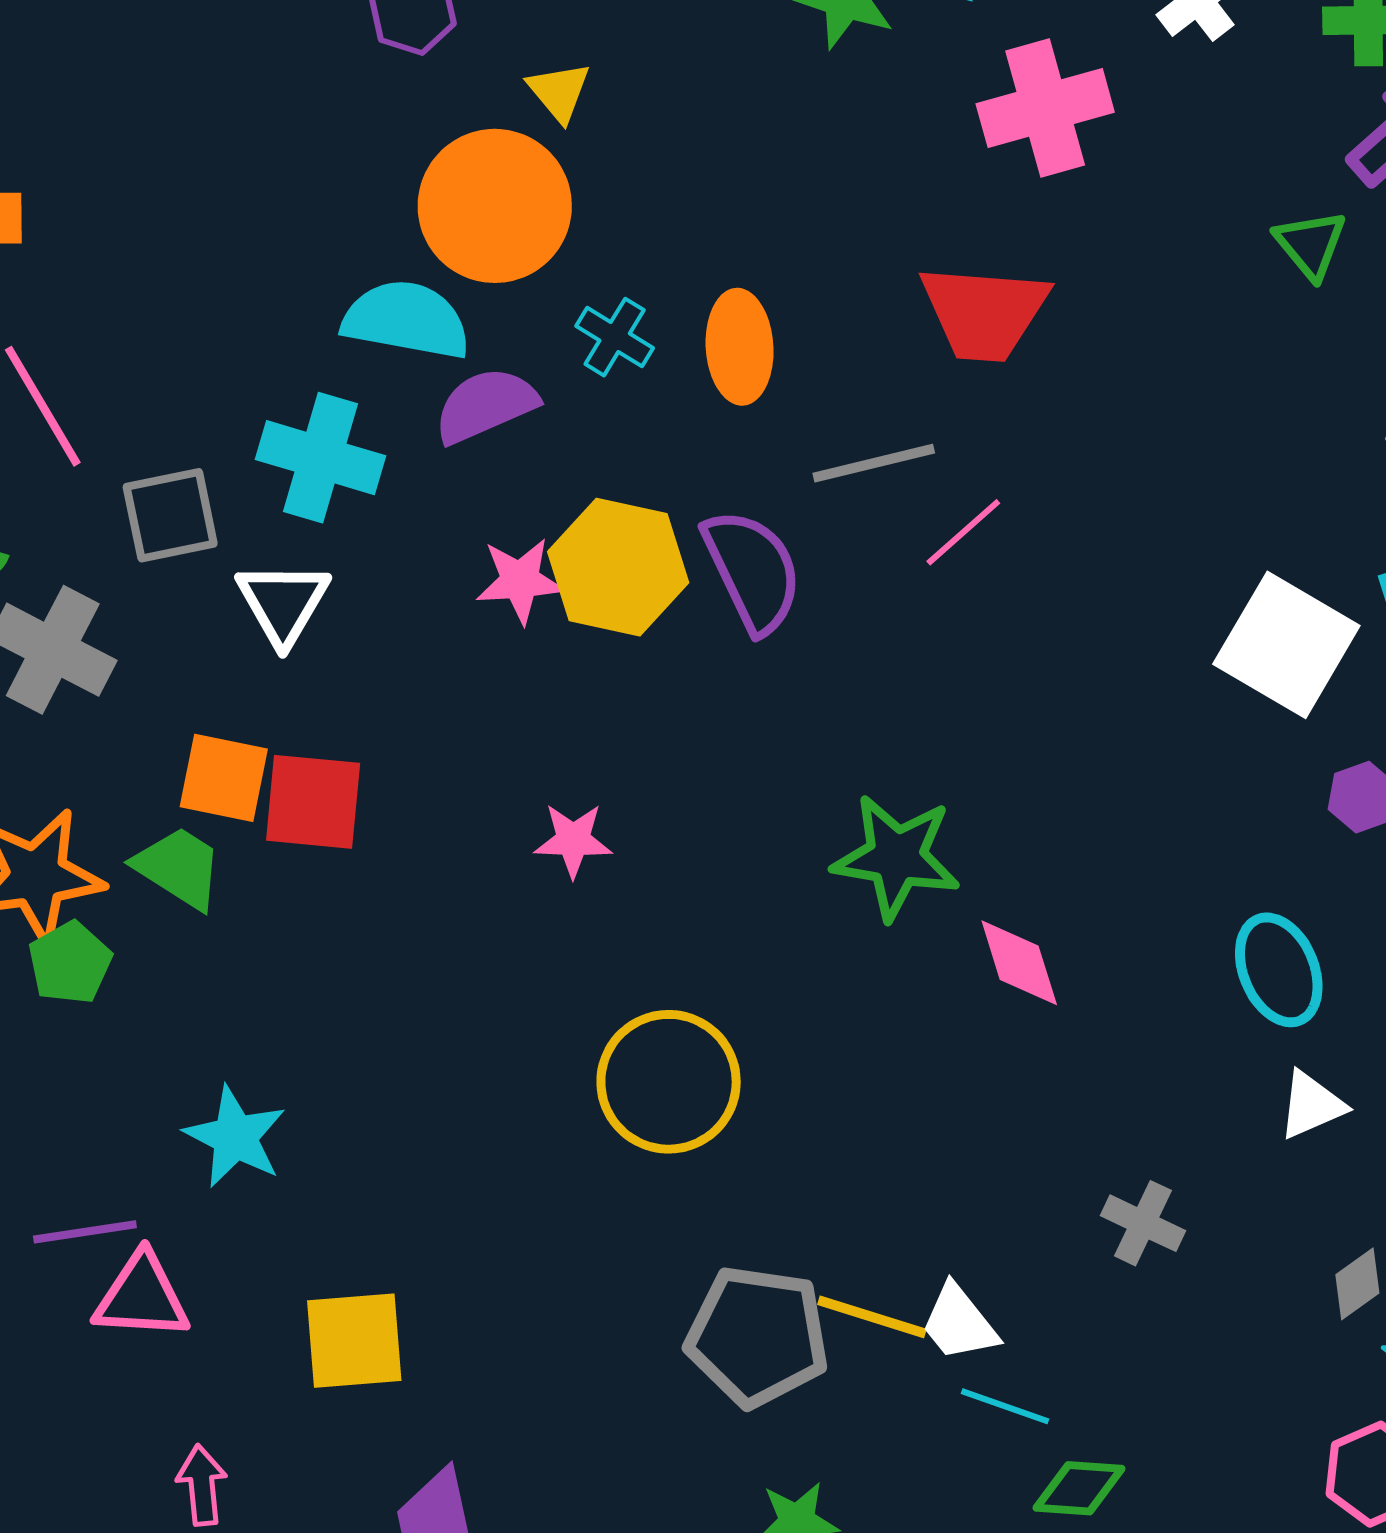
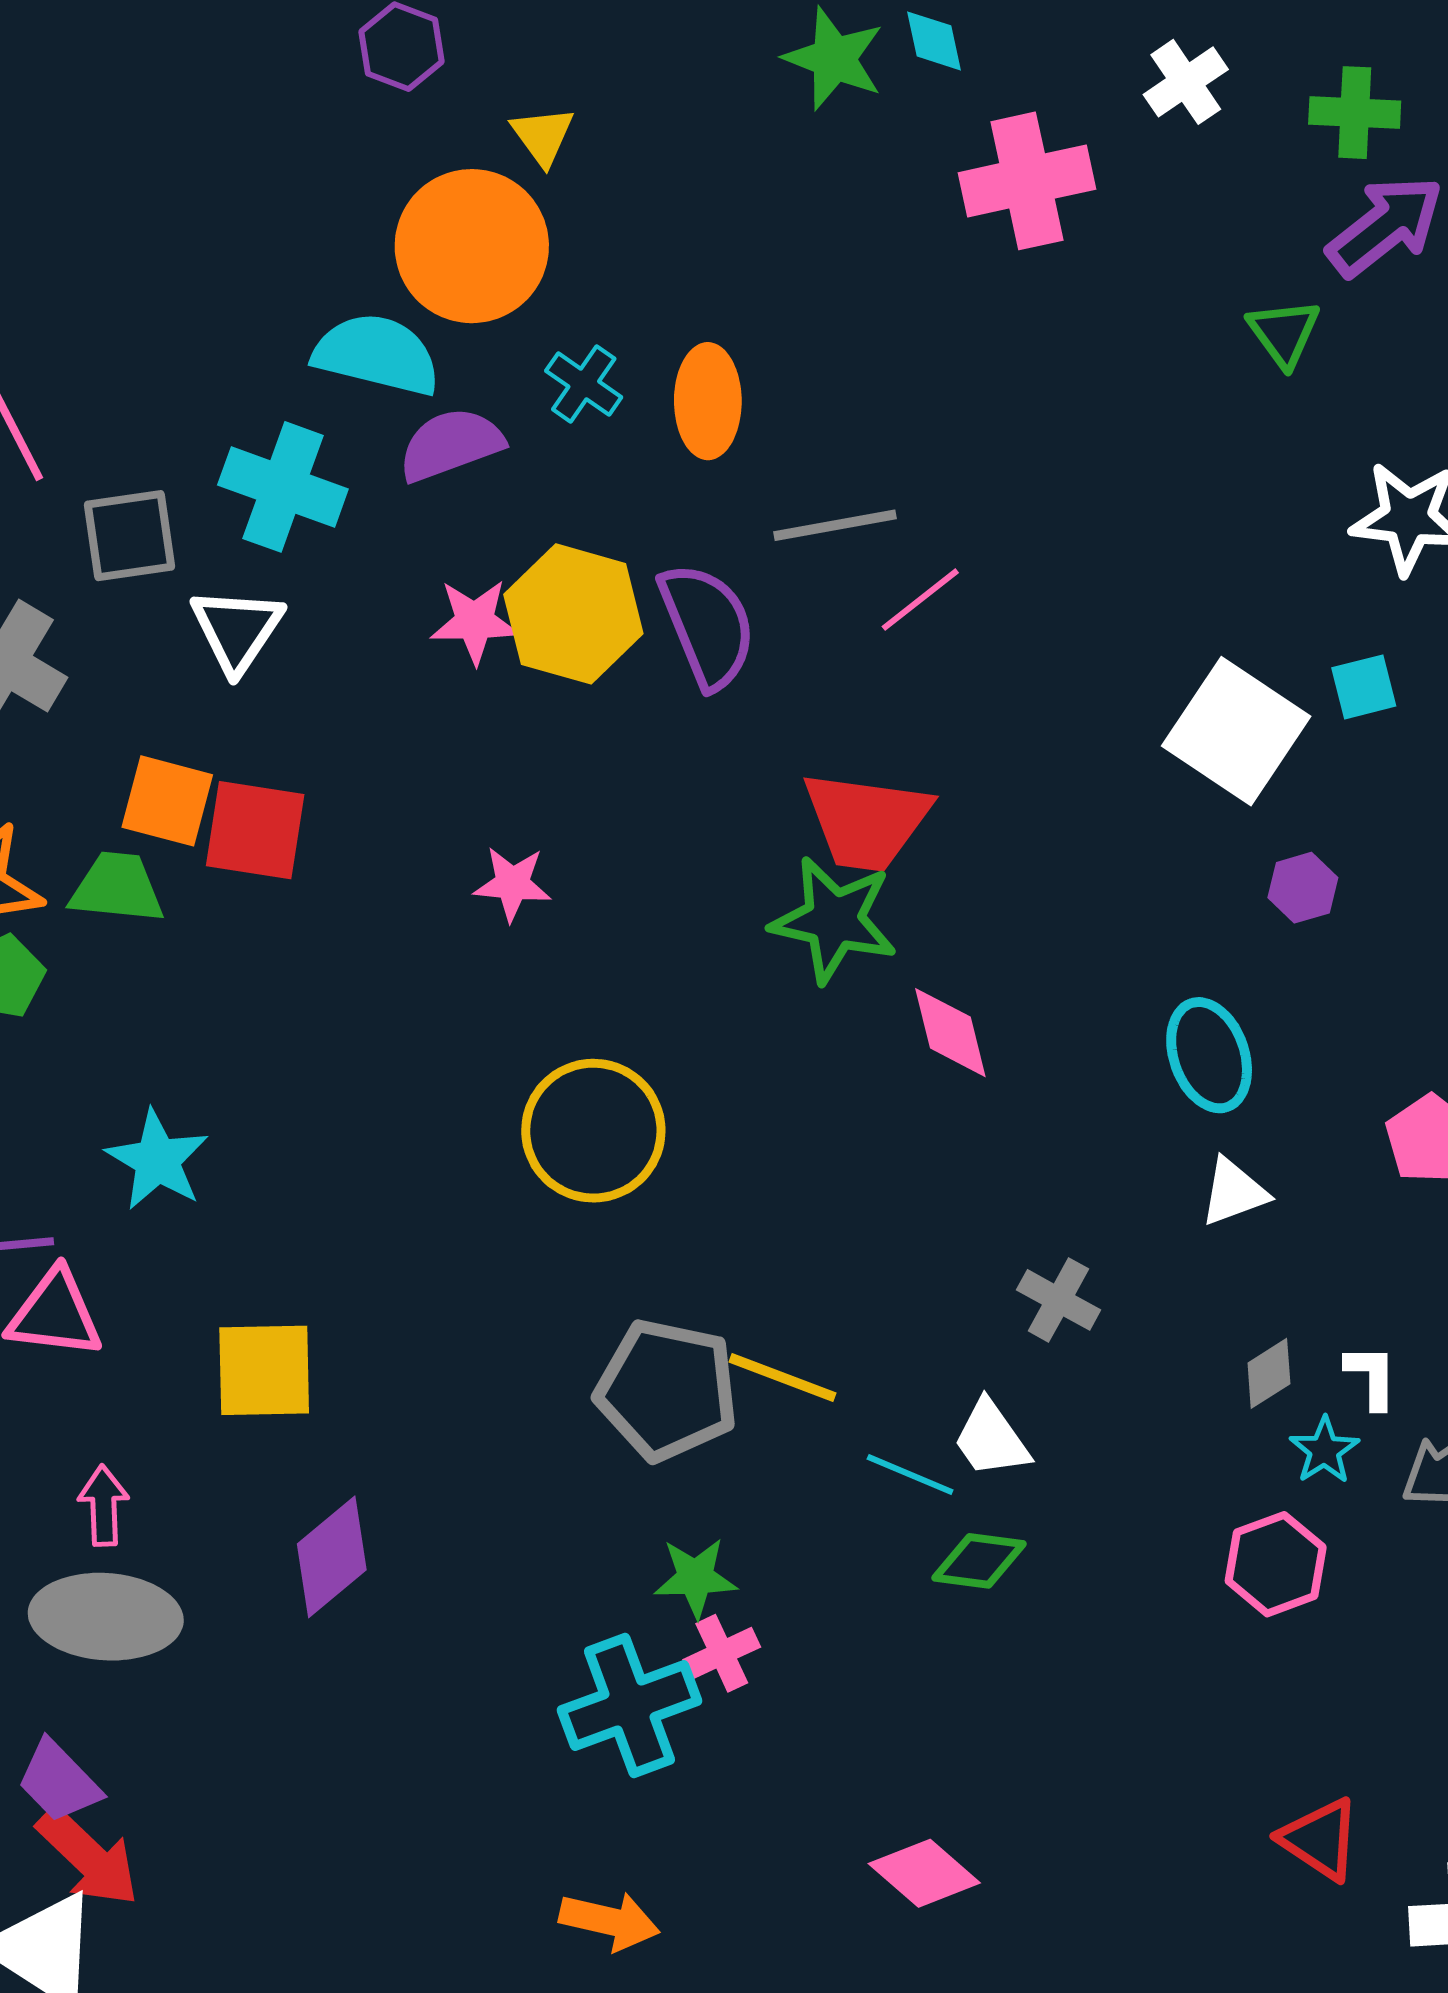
red trapezoid: (984, 312) -> (866, 821), moved
green trapezoid: (179, 868) -> (117, 888), turned -30
white trapezoid: (959, 1323) -> (991, 1439), moved

